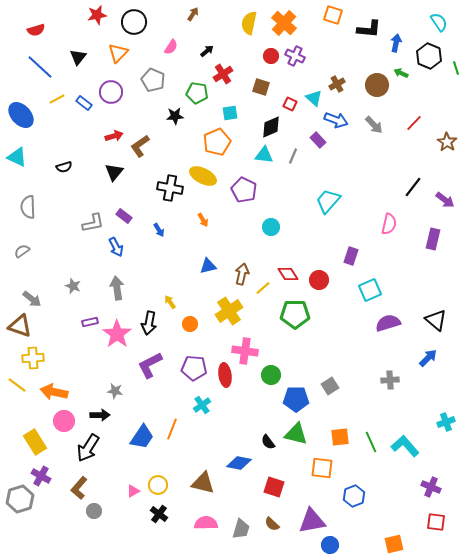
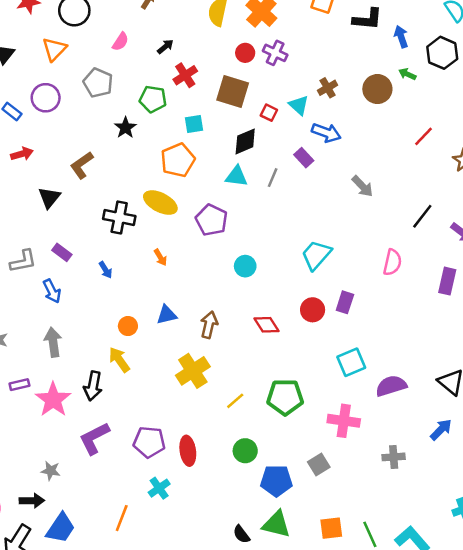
blue arrow: (396, 43) -> (401, 37), turned -30
brown square: (261, 87) -> (233, 92), size x1.5
black star: (175, 116) -> (125, 128), turned -30
gray arrow: (374, 125) -> (362, 186), moved
red arrow: (114, 136) -> (22, 154), moved
cyan trapezoid: (328, 201) -> (316, 255), moved
red circle: (319, 280) -> (313, 310), moved
yellow line: (263, 288) -> (235, 401), moved
cyan square: (370, 290) -> (351, 362), moved
yellow arrow: (170, 302) -> (119, 360), size x1.5
green pentagon: (295, 314) -> (285, 397), moved
orange circle: (190, 324) -> (128, 326), moved
pink cross: (245, 351) -> (344, 421), moved
blue trapezoid: (142, 437) -> (61, 528), moved

